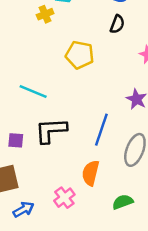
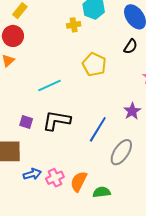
cyan line: (33, 91) -> (50, 85), turned -60
orange semicircle: (91, 173) -> (79, 181), moved
blue arrow: (24, 209) -> (32, 174), moved

